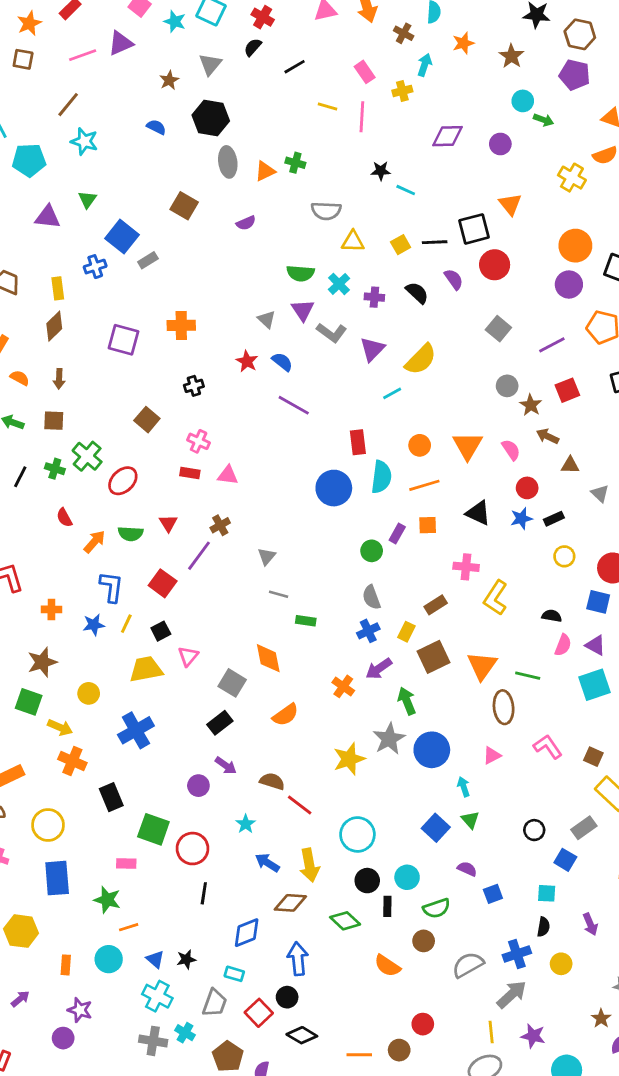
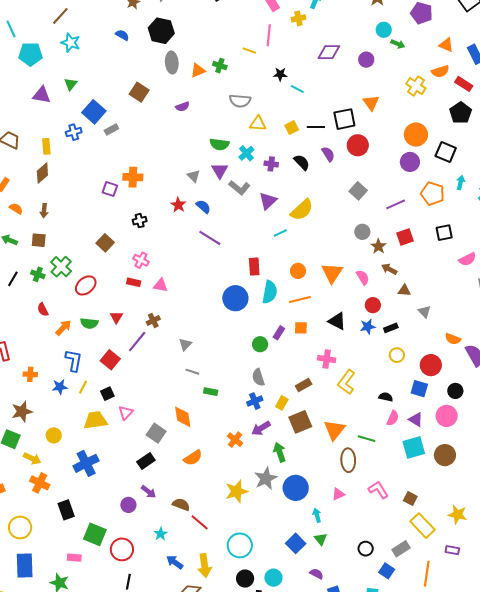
yellow line: (328, 106) -> (249, 51), moved
purple square: (123, 340) -> (110, 189), moved, size x0.7

